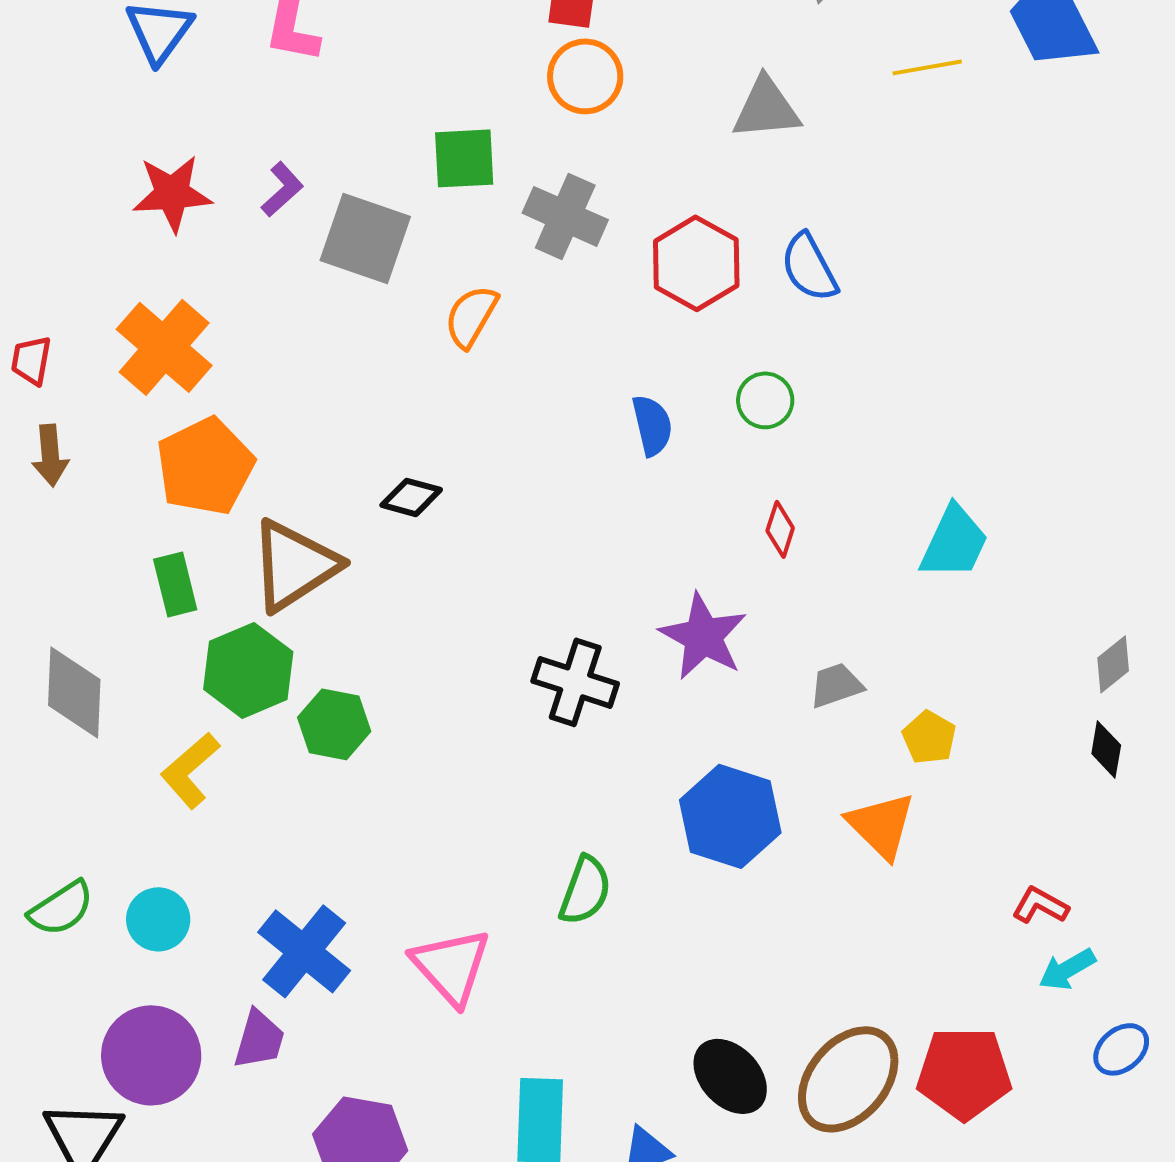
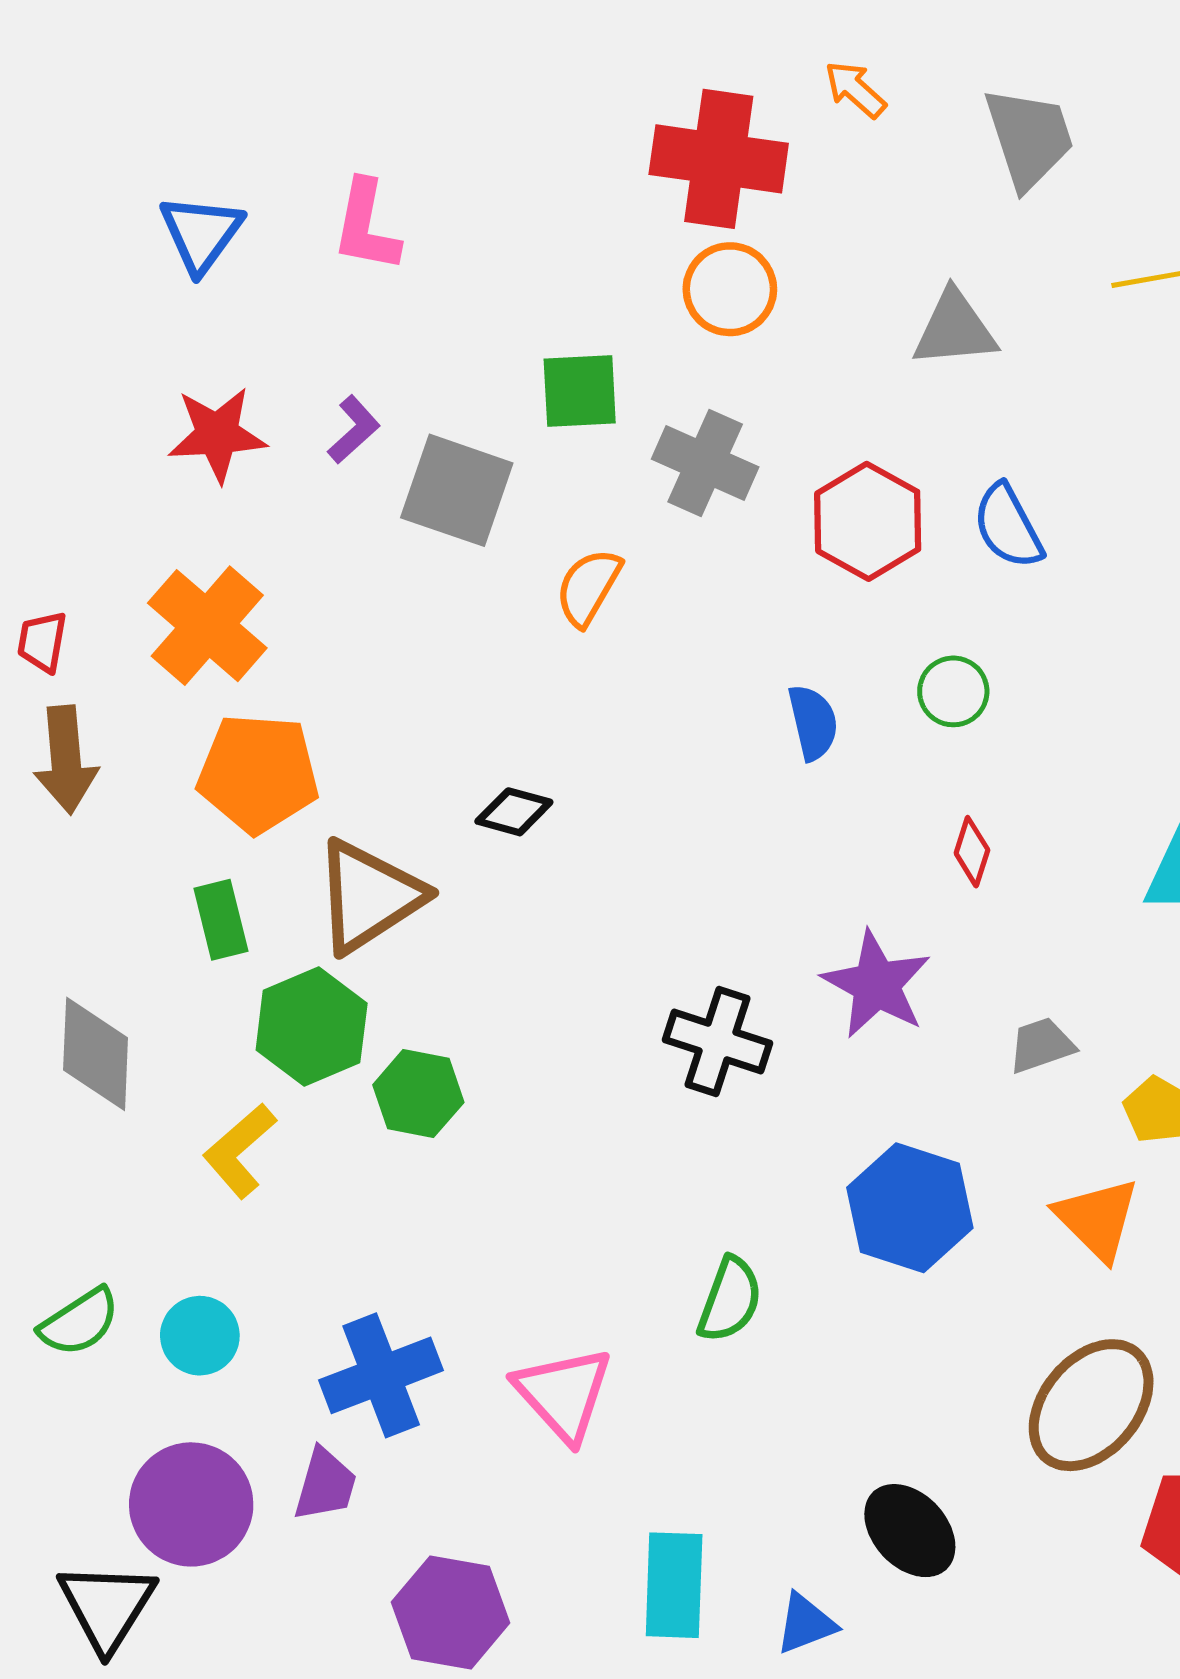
brown arrow: (50, 455) -> (66, 760), size x1.4
orange pentagon: (205, 466) -> (258, 773), turned 30
blue cross: (304, 951) -> (381, 1375), turned 30
brown ellipse: (848, 1079) -> (1091, 1405), moved

